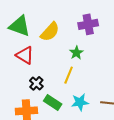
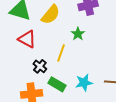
yellow line: (69, 75) -> (61, 53), moved

